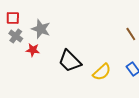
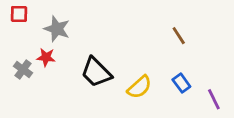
gray cross: (16, 36) -> (23, 69), moved

